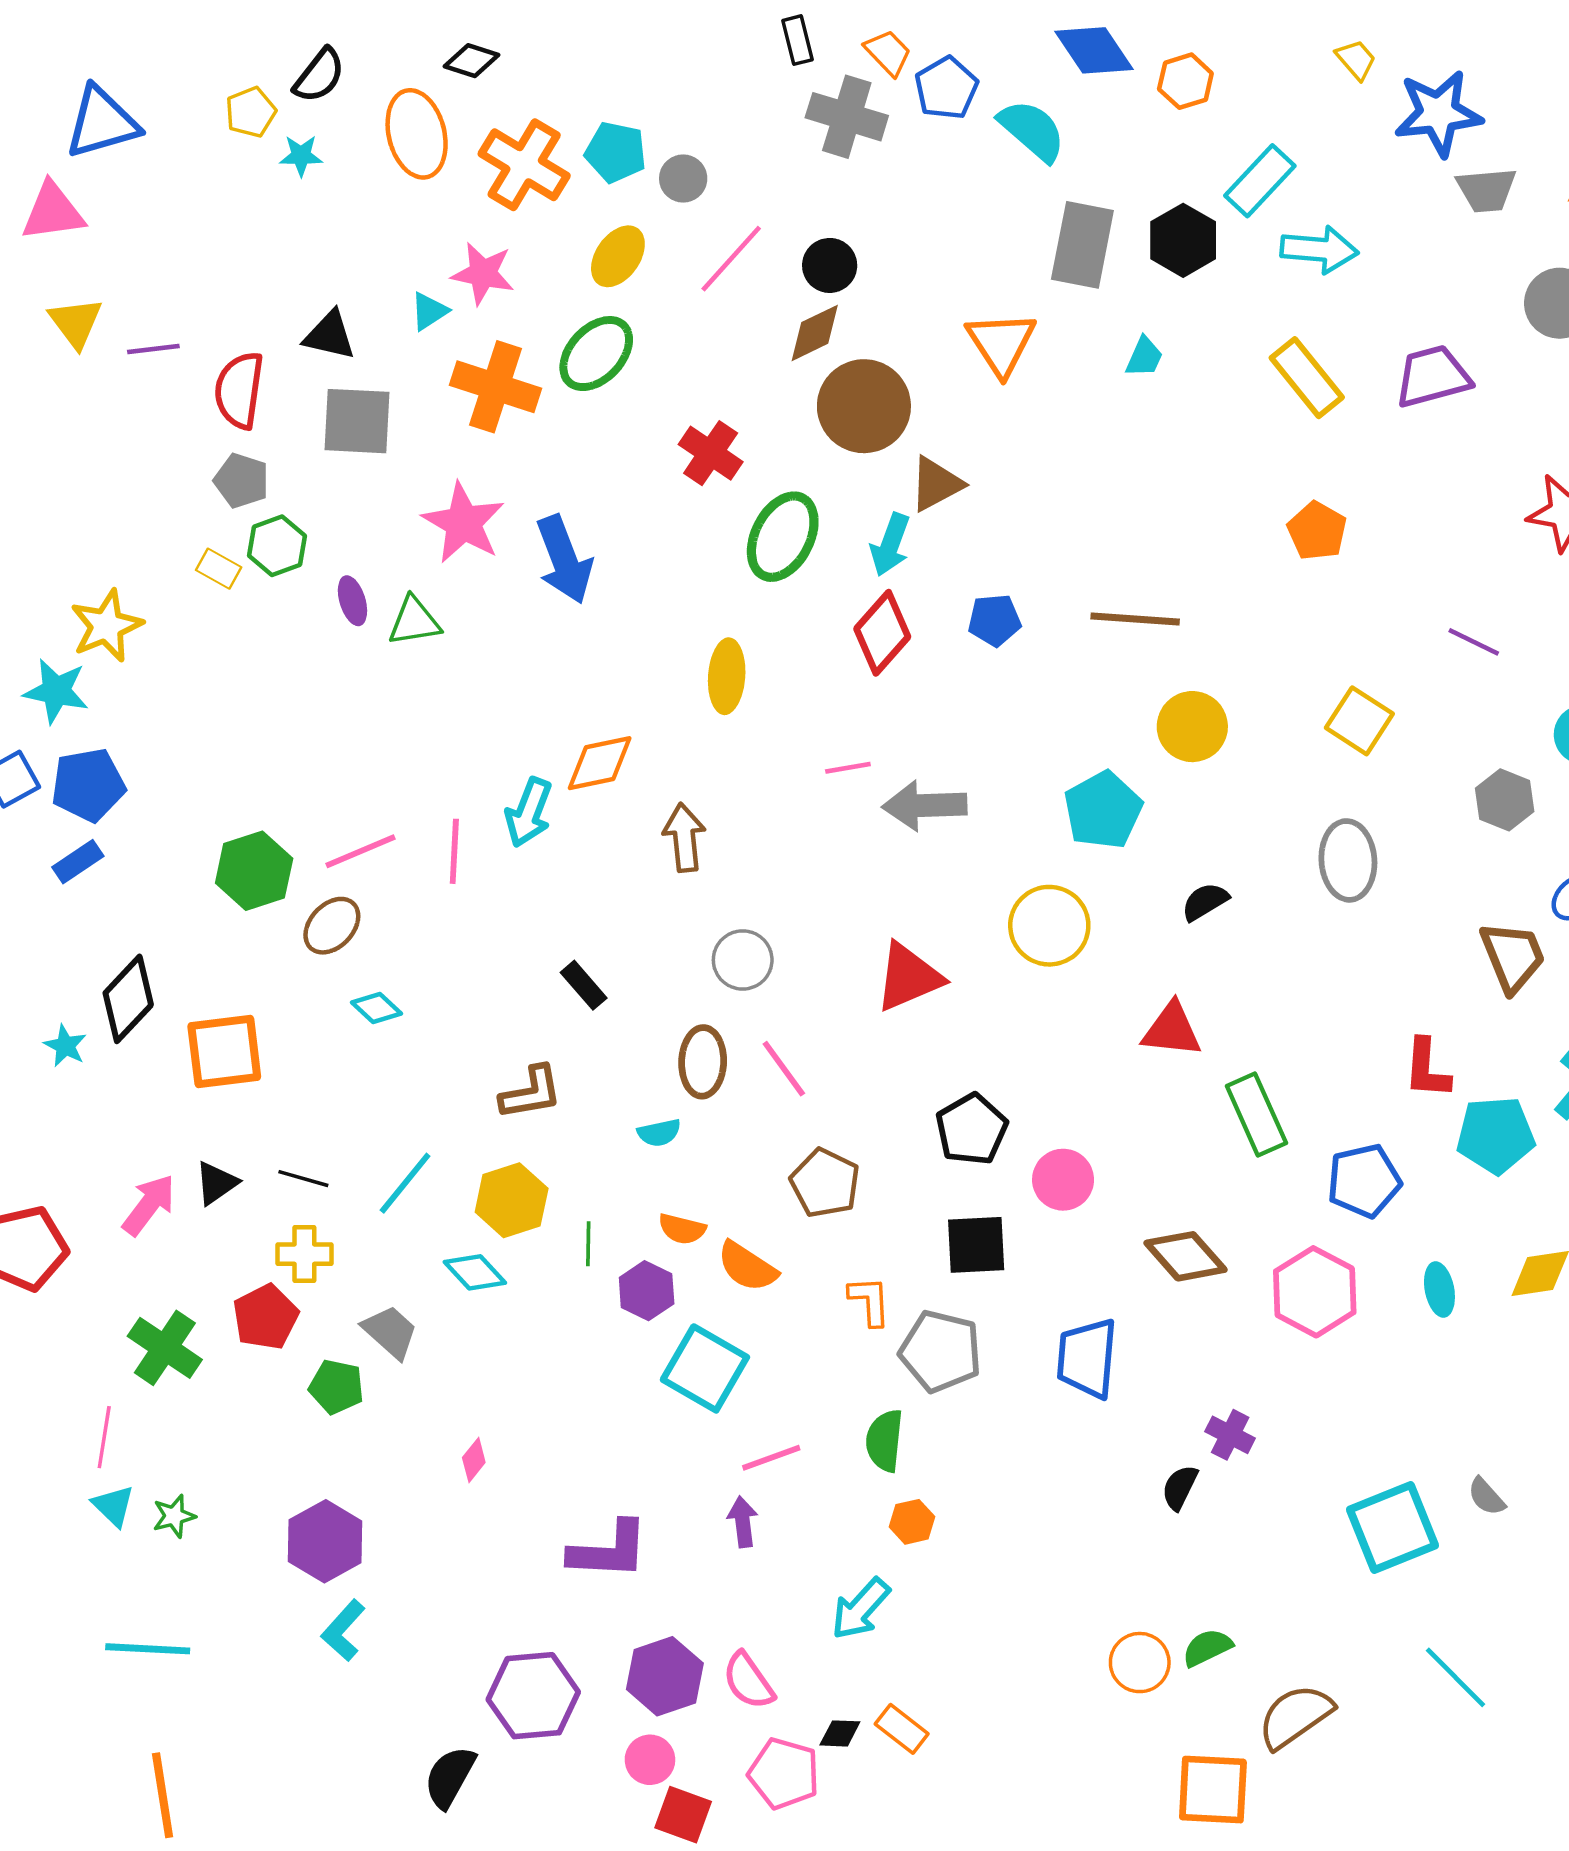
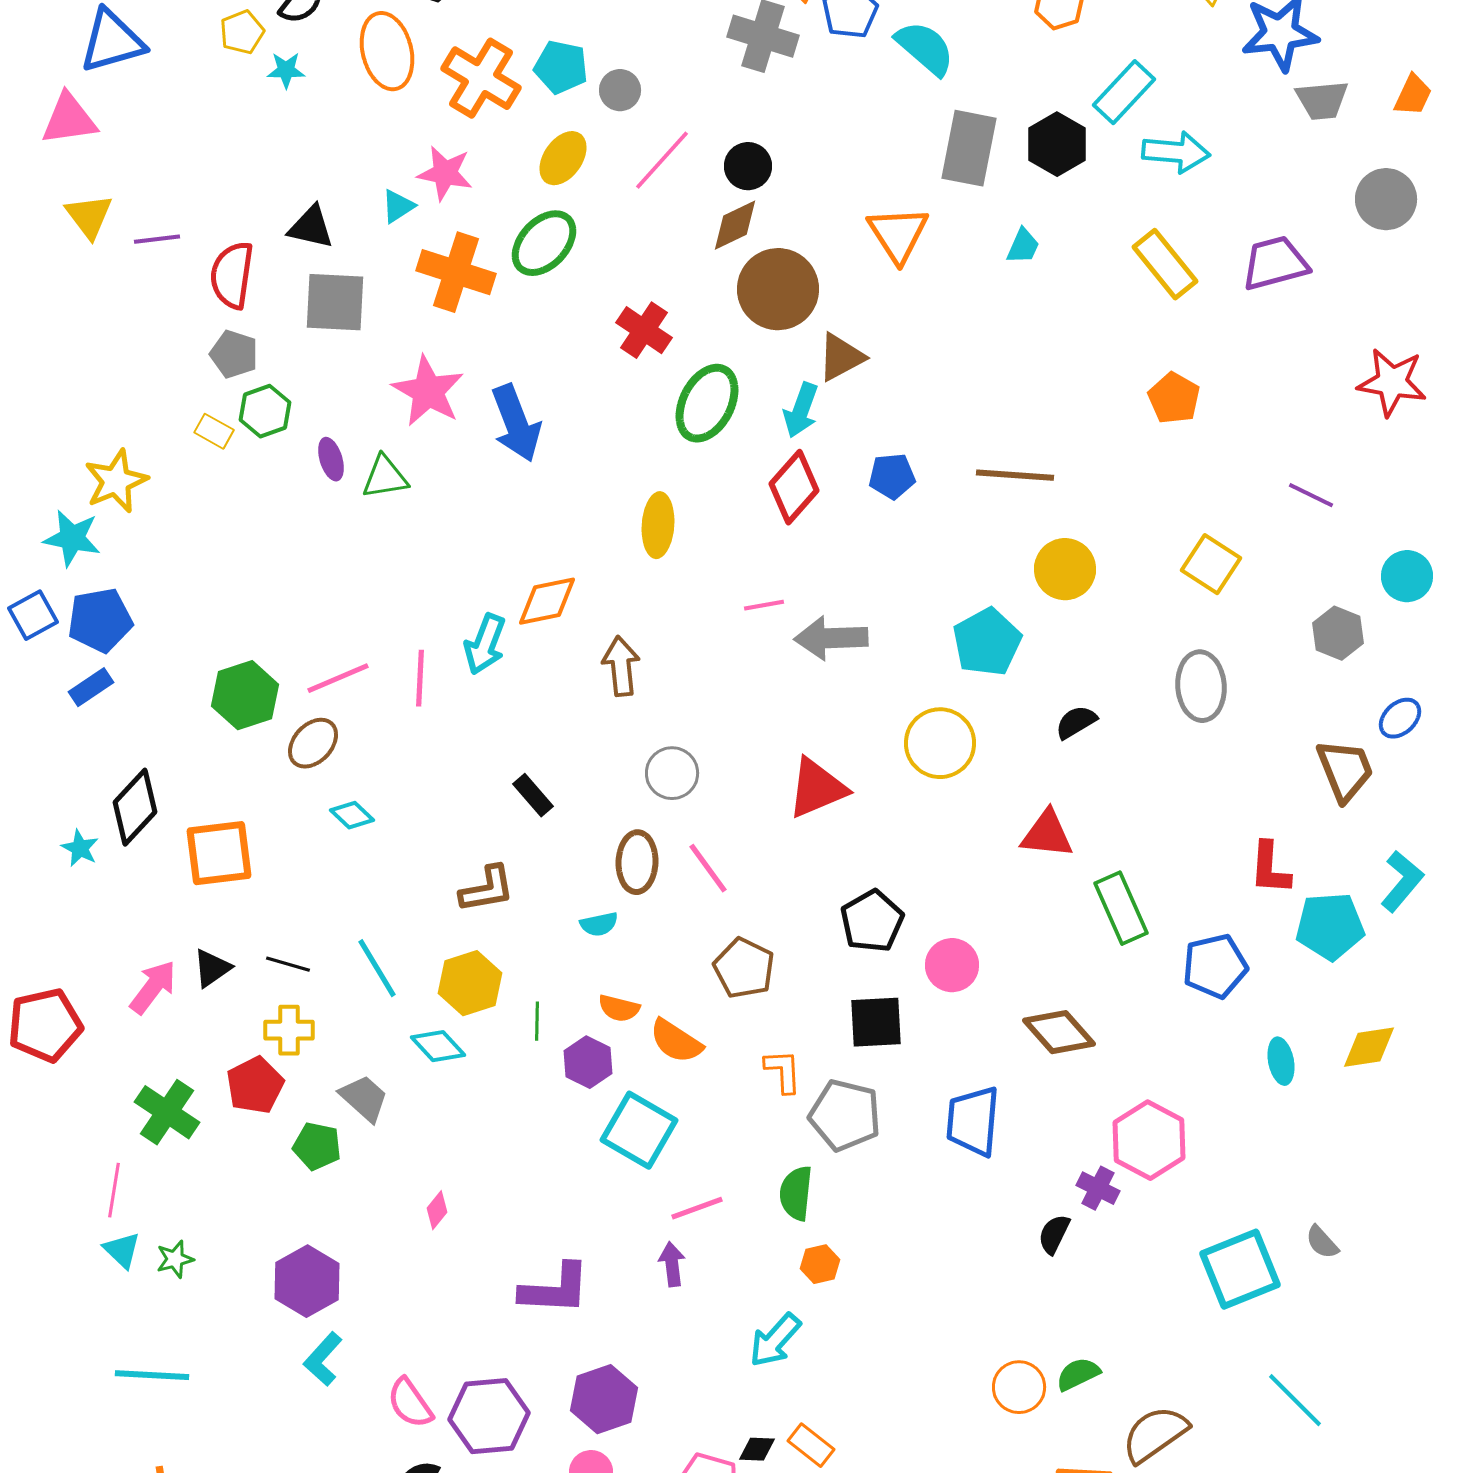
cyan line: (405, 1183) -> (377, 968), turned -70
pink hexagon: (1315, 1292) -> (1149, 1140), moved
pink semicircle: (748, 1681) -> (410, 1403), moved

